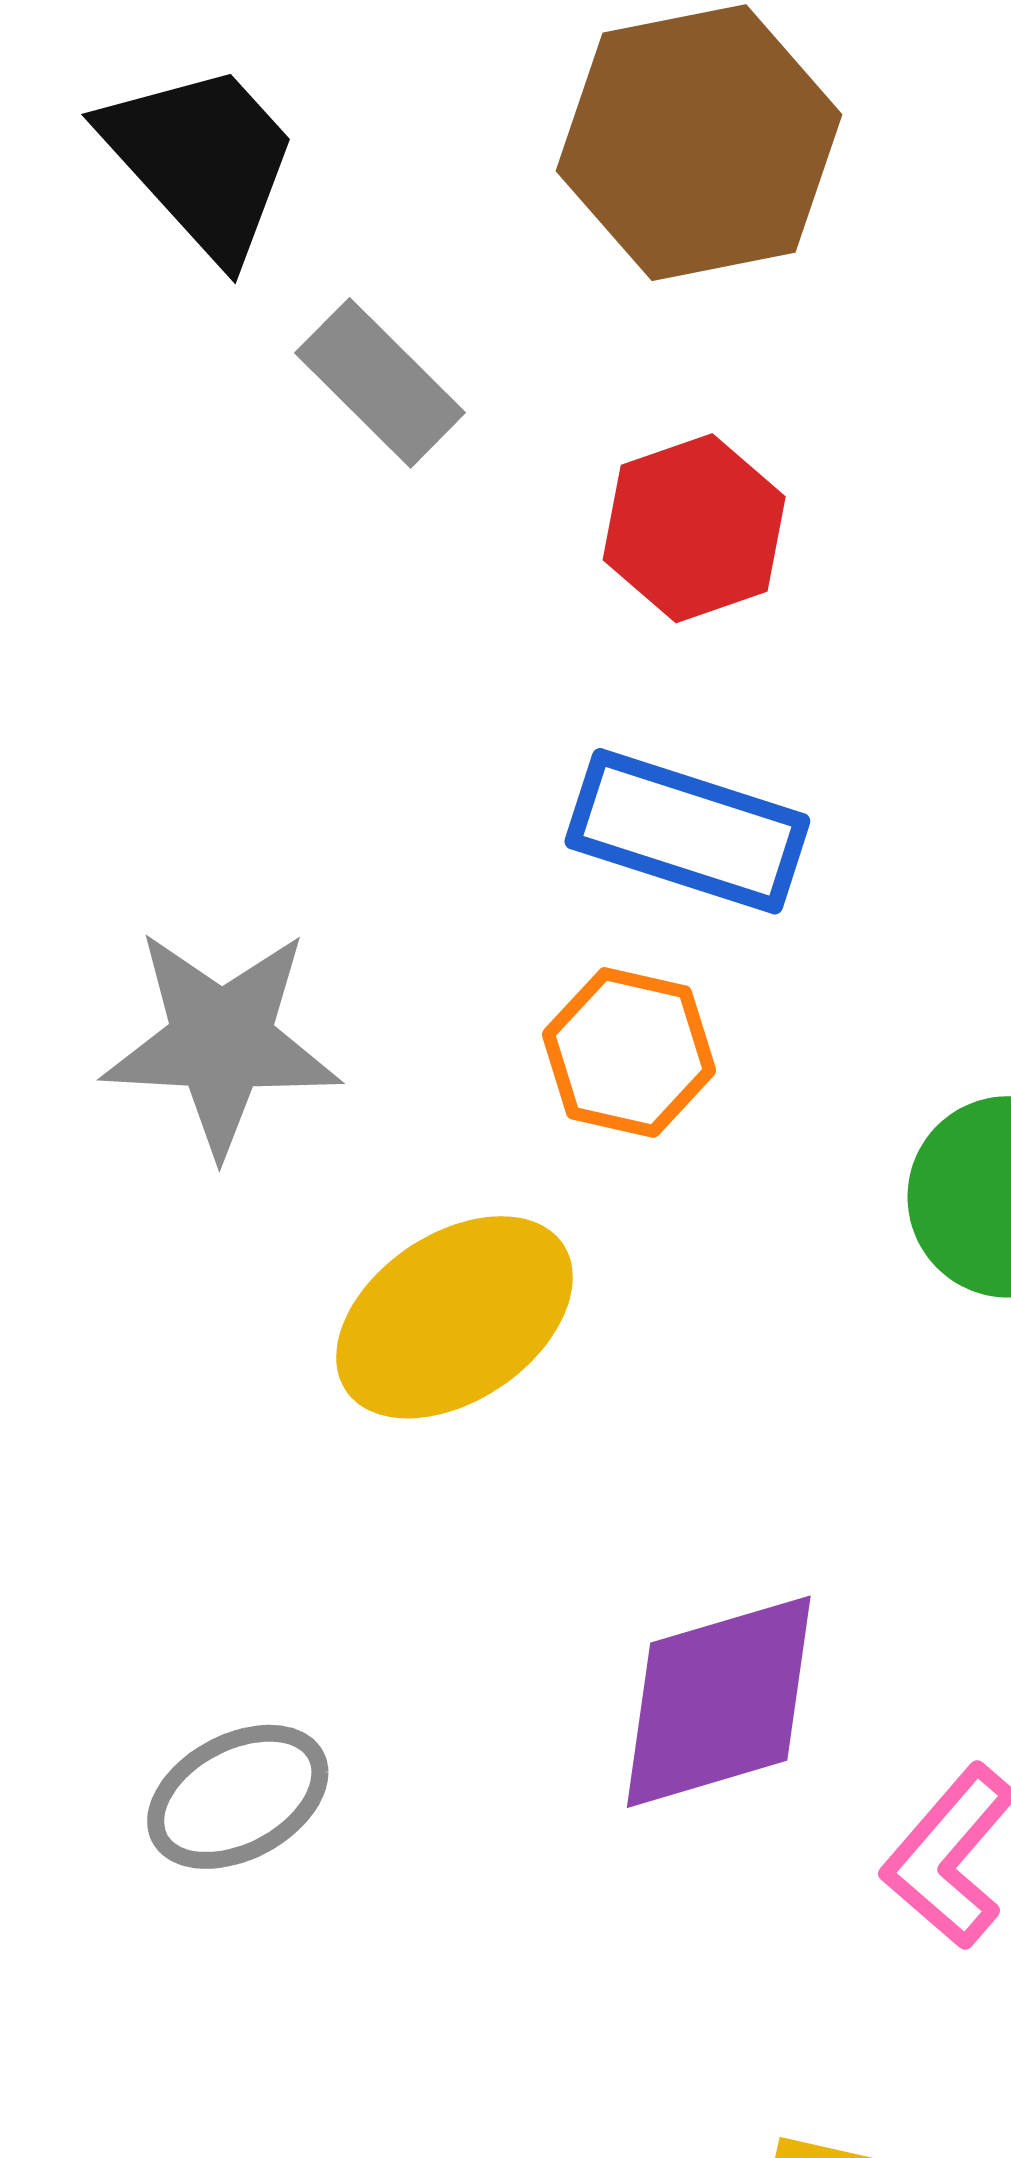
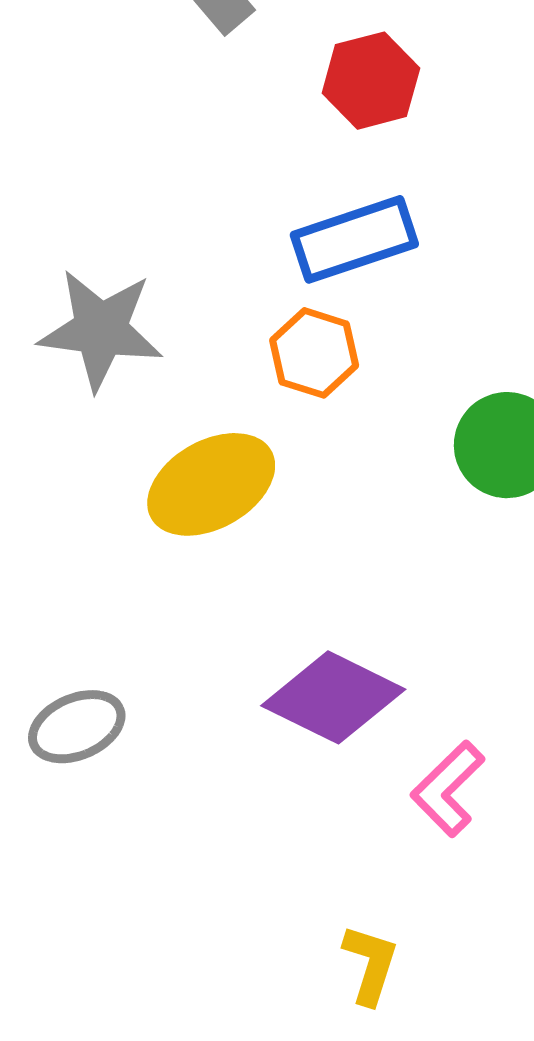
blue rectangle: (687, 831) -> (354, 239), turned -41
purple diamond: (719, 1702) -> (333, 697), turned 38

